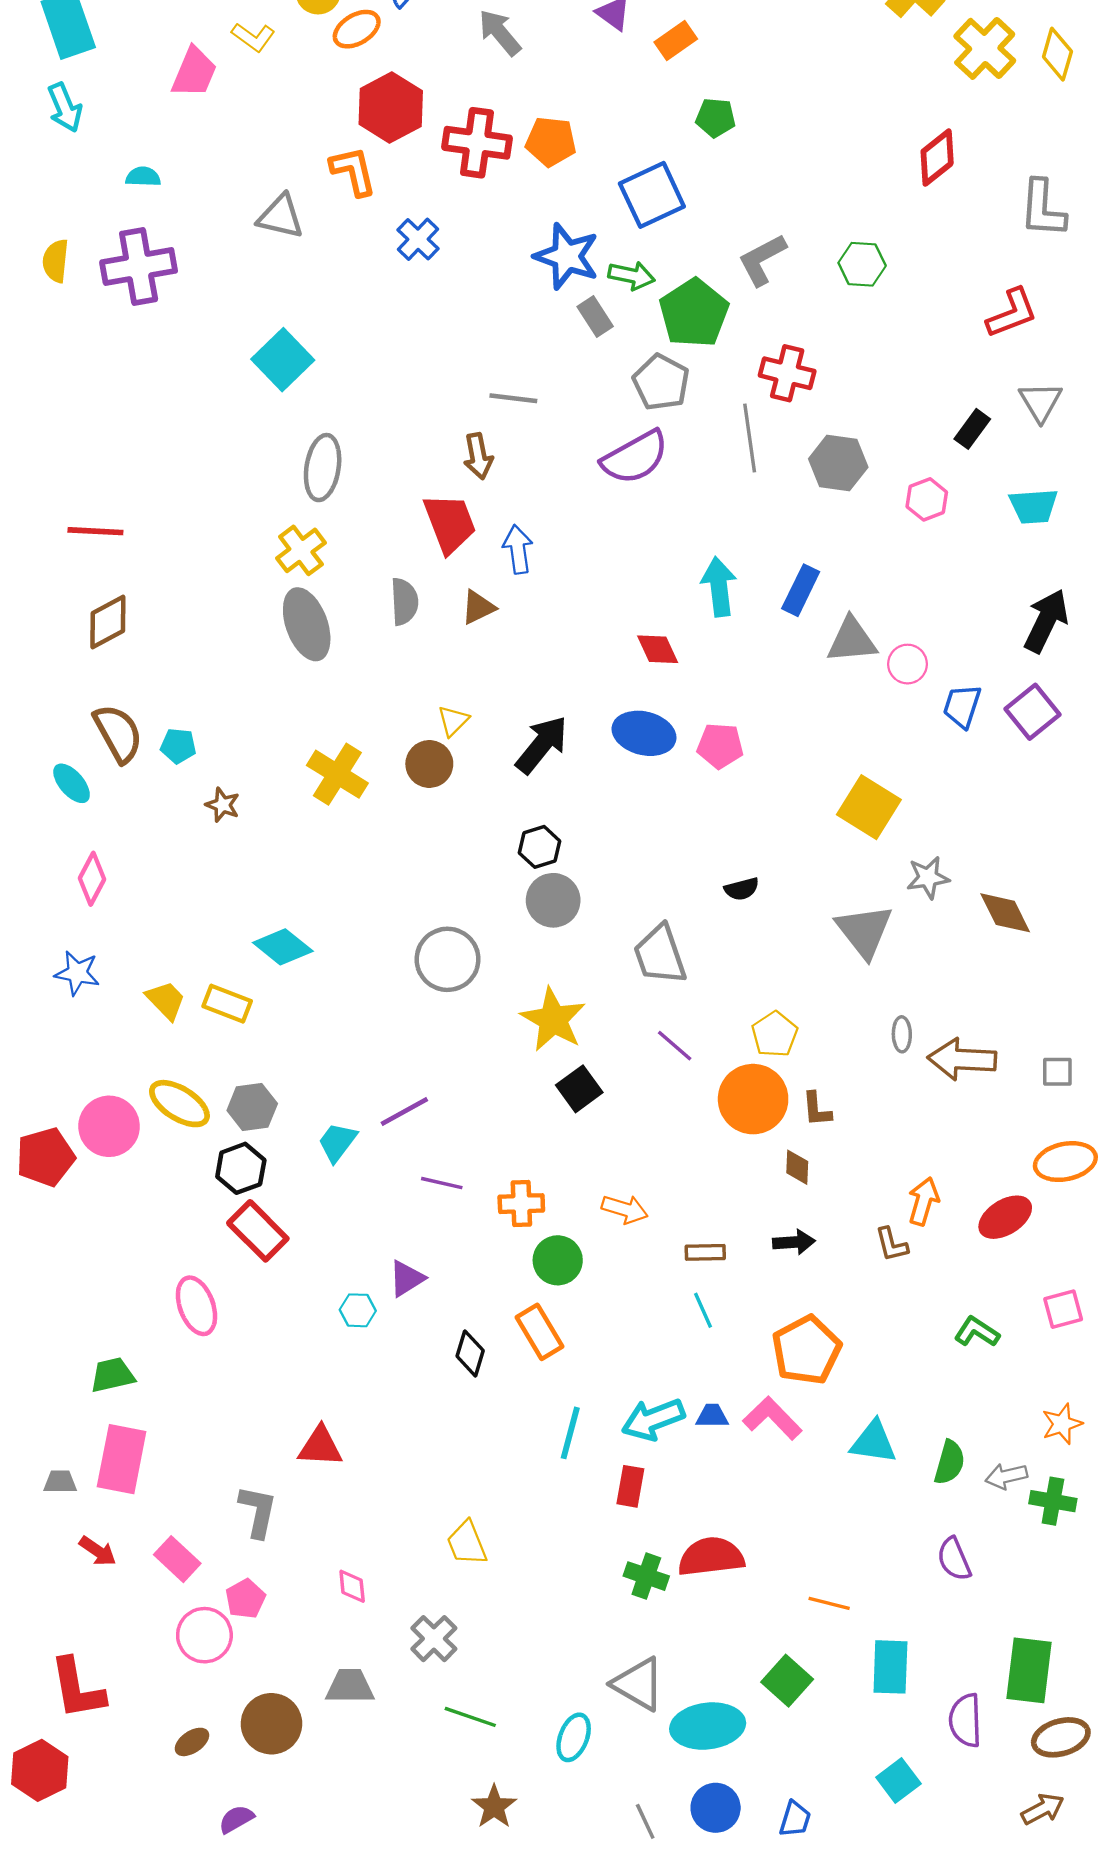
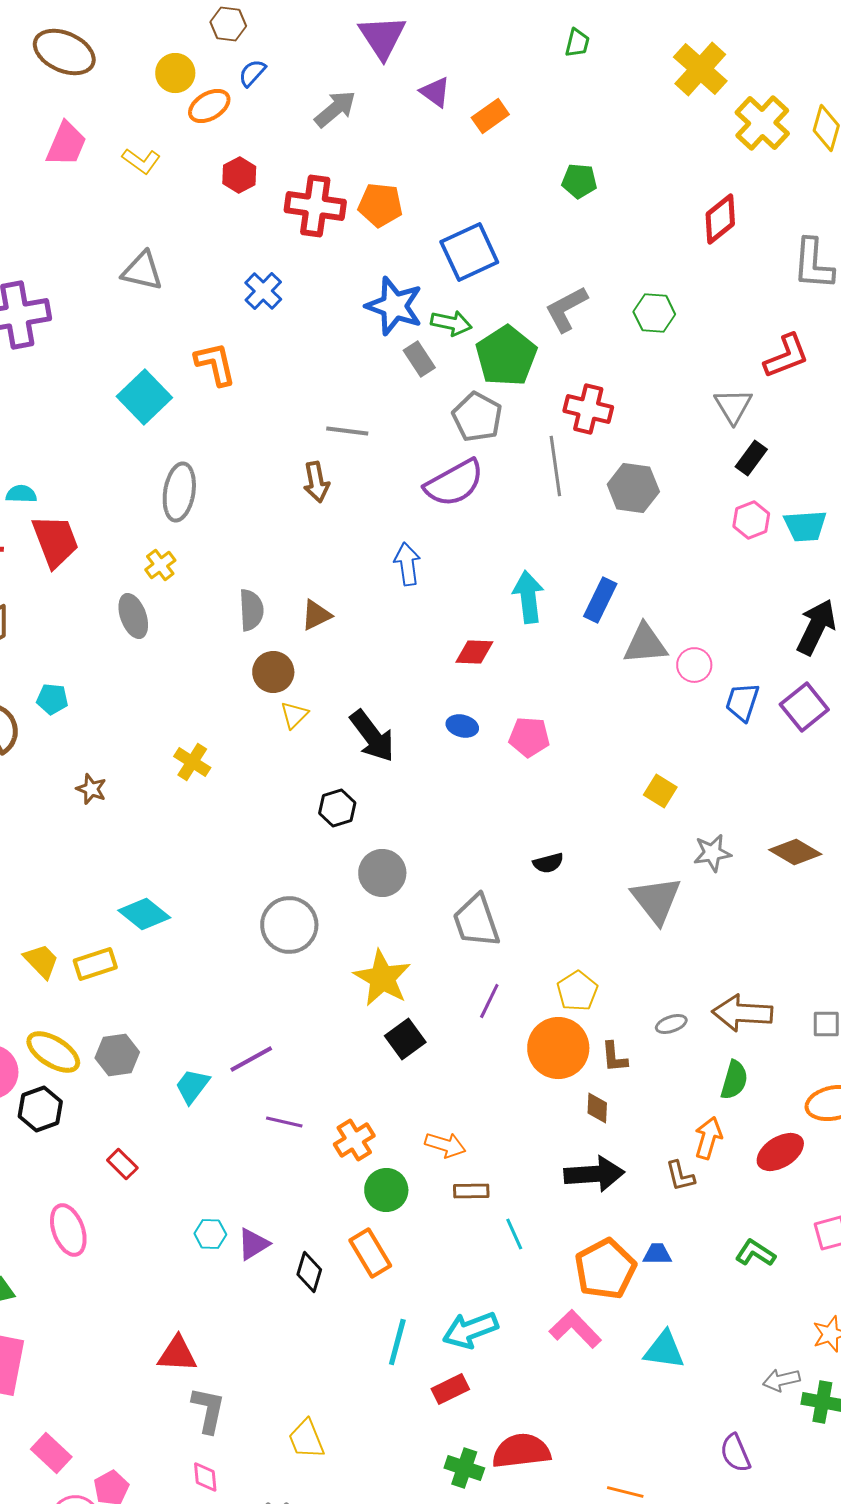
gray arrow: (500, 33) -> (335, 109), turned 90
yellow L-shape: (253, 37) -> (141, 161), moved
red hexagon: (391, 107) -> (239, 175), size x0.6
green pentagon: (716, 118) -> (579, 181), moved
orange L-shape: (353, 171) -> (215, 364), moved
cyan semicircle: (143, 177) -> (21, 494), moved
gray triangle: (1040, 402) -> (733, 406), moved
pink hexagon: (927, 499) -> (751, 520), moved
red trapezoid: (450, 523) -> (55, 541), moved
blue arrow: (518, 549) -> (407, 564), moved
yellow cross: (301, 550) -> (160, 565), size x0.7
gray ellipse: (307, 624) -> (133, 616), moved, size x0.7
red diamond: (658, 649) -> (474, 652), turned -63
blue ellipse: (644, 733) -> (462, 726), size x0.6
black arrow: (542, 745) -> (372, 736), turned 104
cyan pentagon: (178, 746) -> (52, 699), moved
brown circle: (429, 764) -> (273, 672), moved
yellow cross: (337, 774) -> (192, 762), size x0.7
yellow square: (869, 807) -> (660, 791), size x0.6
black hexagon: (540, 847) -> (337, 808), moved
brown diamond: (1005, 913) -> (795, 852), moved, turned -33
yellow rectangle: (227, 1004) -> (95, 964), turned -39
gray ellipse: (902, 1034) -> (671, 1024), moved, turned 72
purple line: (675, 1046) -> (489, 1001), turned 75
black hexagon: (241, 1168) -> (40, 1109), moved
orange cross: (521, 1204) -> (354, 1140), turned -30
red rectangle: (258, 1231) -> (122, 1164), size x0.6
black arrow: (794, 1242) -> (594, 1174), size x1.6
brown rectangle: (705, 1252) -> (471, 1191), moved
purple triangle: (407, 1279) -> (253, 1244), moved
blue trapezoid: (712, 1416) -> (657, 1254), moved
green semicircle: (950, 1463) -> (734, 1080), moved
red rectangle: (630, 1486) -> (450, 1389), turned 54
gray L-shape: (258, 1511) -> (208, 1410), moved

